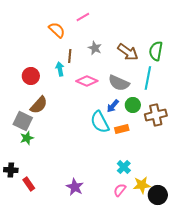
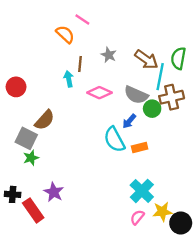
pink line: (83, 17) -> (82, 19), moved, turned 64
red circle: (31, 76) -> (16, 87), moved
cyan line: (148, 78) -> (160, 77), moved
green circle: (133, 105) -> (152, 109), moved
brown cross: (156, 115) -> (172, 97), moved
cyan cross: (124, 167) -> (142, 191), size x1.5
red rectangle: (29, 184) -> (33, 210), size x1.5
purple star: (75, 187) -> (54, 192), moved

